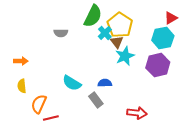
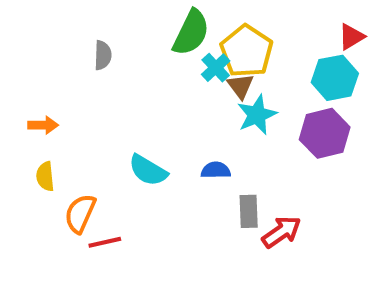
gray semicircle: (61, 33) -> (103, 55), moved, turned -88
gray rectangle: (96, 100) -> (249, 211), moved, turned 35
red arrow: (137, 113) -> (281, 232), turned -42

